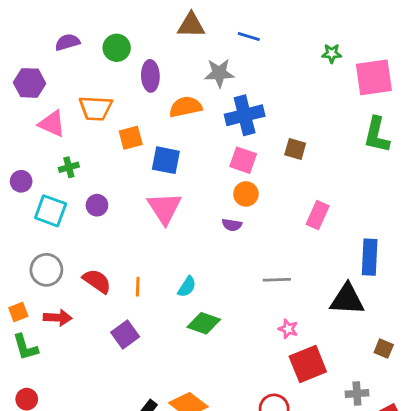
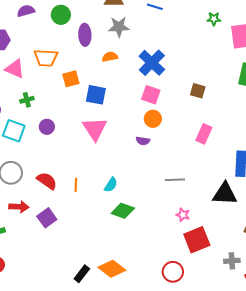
gray star: (219, 73) -> (119, 27), moved
orange semicircle: (186, 107) -> (110, 57), size x0.7
blue cross: (245, 115) -> (152, 63), turned -32
brown square: (295, 149) -> (198, 91), moved
purple square: (125, 334) -> (47, 218), moved

